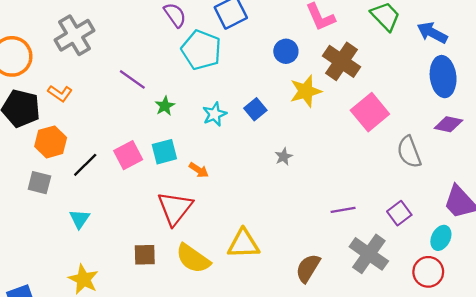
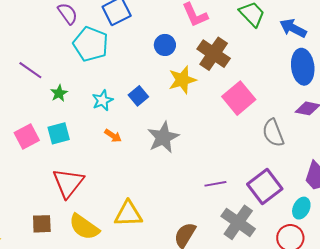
gray star: (284, 157) -> (163, 137), size x2.0
orange arrow: (199, 170) -> (113, 136), moved
purple square: (399, 213) -> (265, 187), size x1.6

